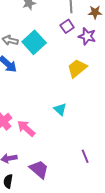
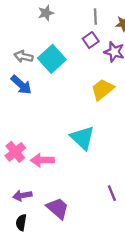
cyan triangle: (60, 109) -> (82, 138), size x1.6
pink arrow: (26, 128) -> (42, 160), turned -42

